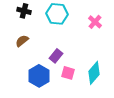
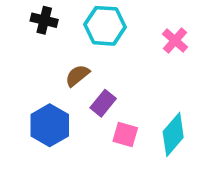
brown semicircle: (22, 41) -> (77, 76), moved
blue hexagon: (39, 76) -> (50, 125), moved

